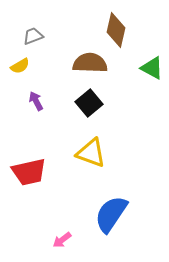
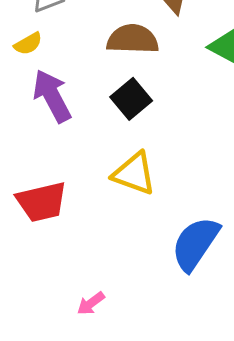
purple arrow: (36, 101) -> (52, 96), size x1.8
blue semicircle: (111, 214) -> (195, 244), moved

